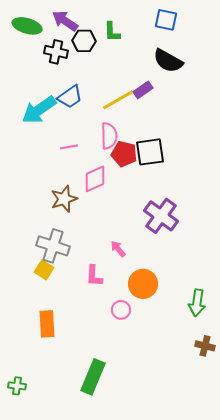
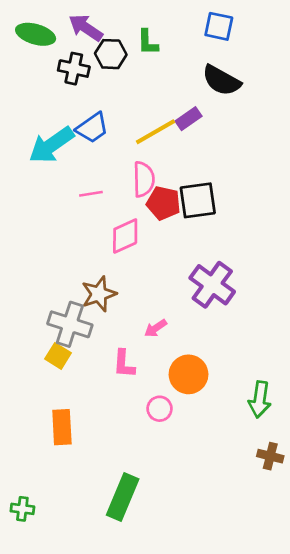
brown star: (64, 199) -> (99, 294), moved
pink arrow: (118, 249) -> (156, 328), turned -84

